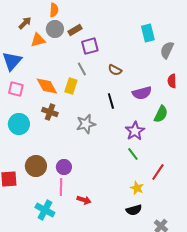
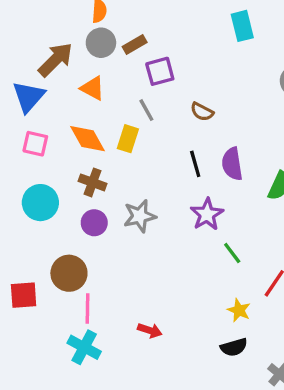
brown arrow: (25, 23) -> (56, 60), moved, size x1.6
cyan rectangle: (148, 33) -> (242, 26), moved
orange triangle: (38, 40) -> (93, 88), moved, turned 42
purple semicircle: (142, 93) -> (232, 164), moved, turned 96
gray star: (86, 124) -> (140, 216), moved
purple star: (135, 131) -> (207, 214), moved
purple circle: (64, 167) -> (94, 223), moved
pink line: (61, 187) -> (87, 309), moved

